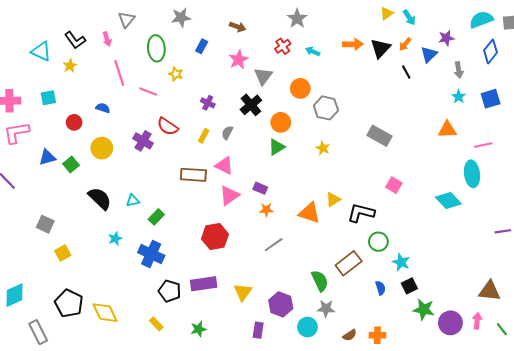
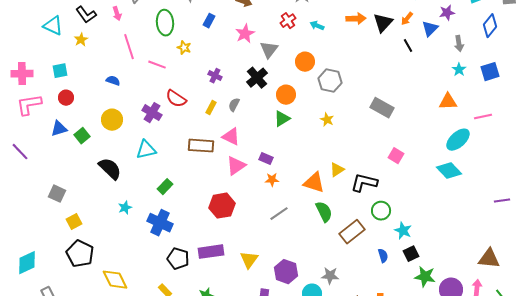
red circle: (74, 122) -> (66, 98), moved
cyan ellipse: (472, 174) -> (458, 140), moved, turned 55
cyan triangle: (133, 201) -> (146, 150), moved, size x1.5
green semicircle: (320, 281) -> (324, 212), moved
black pentagon: (69, 303) -> (80, 254), moved

